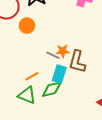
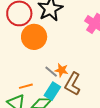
orange circle: (27, 26) -> (34, 37), size x1.6

